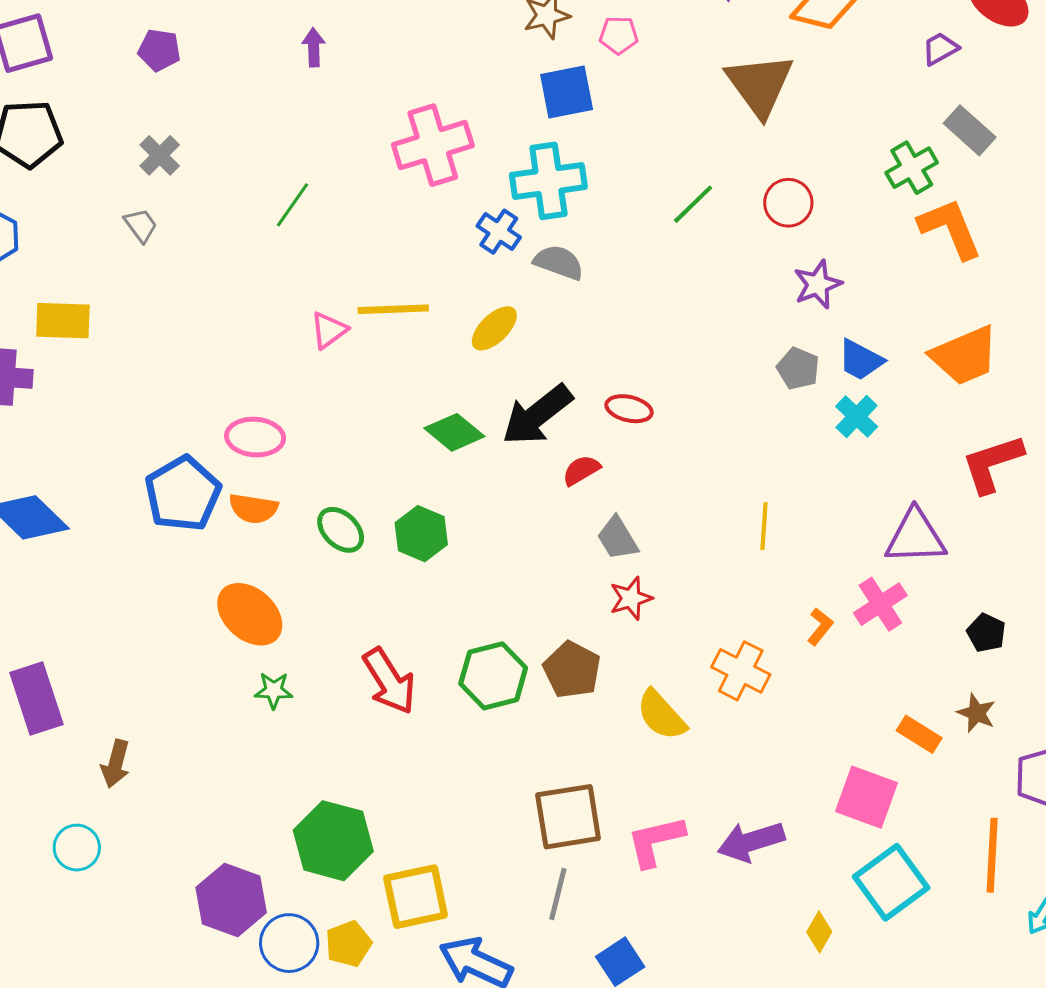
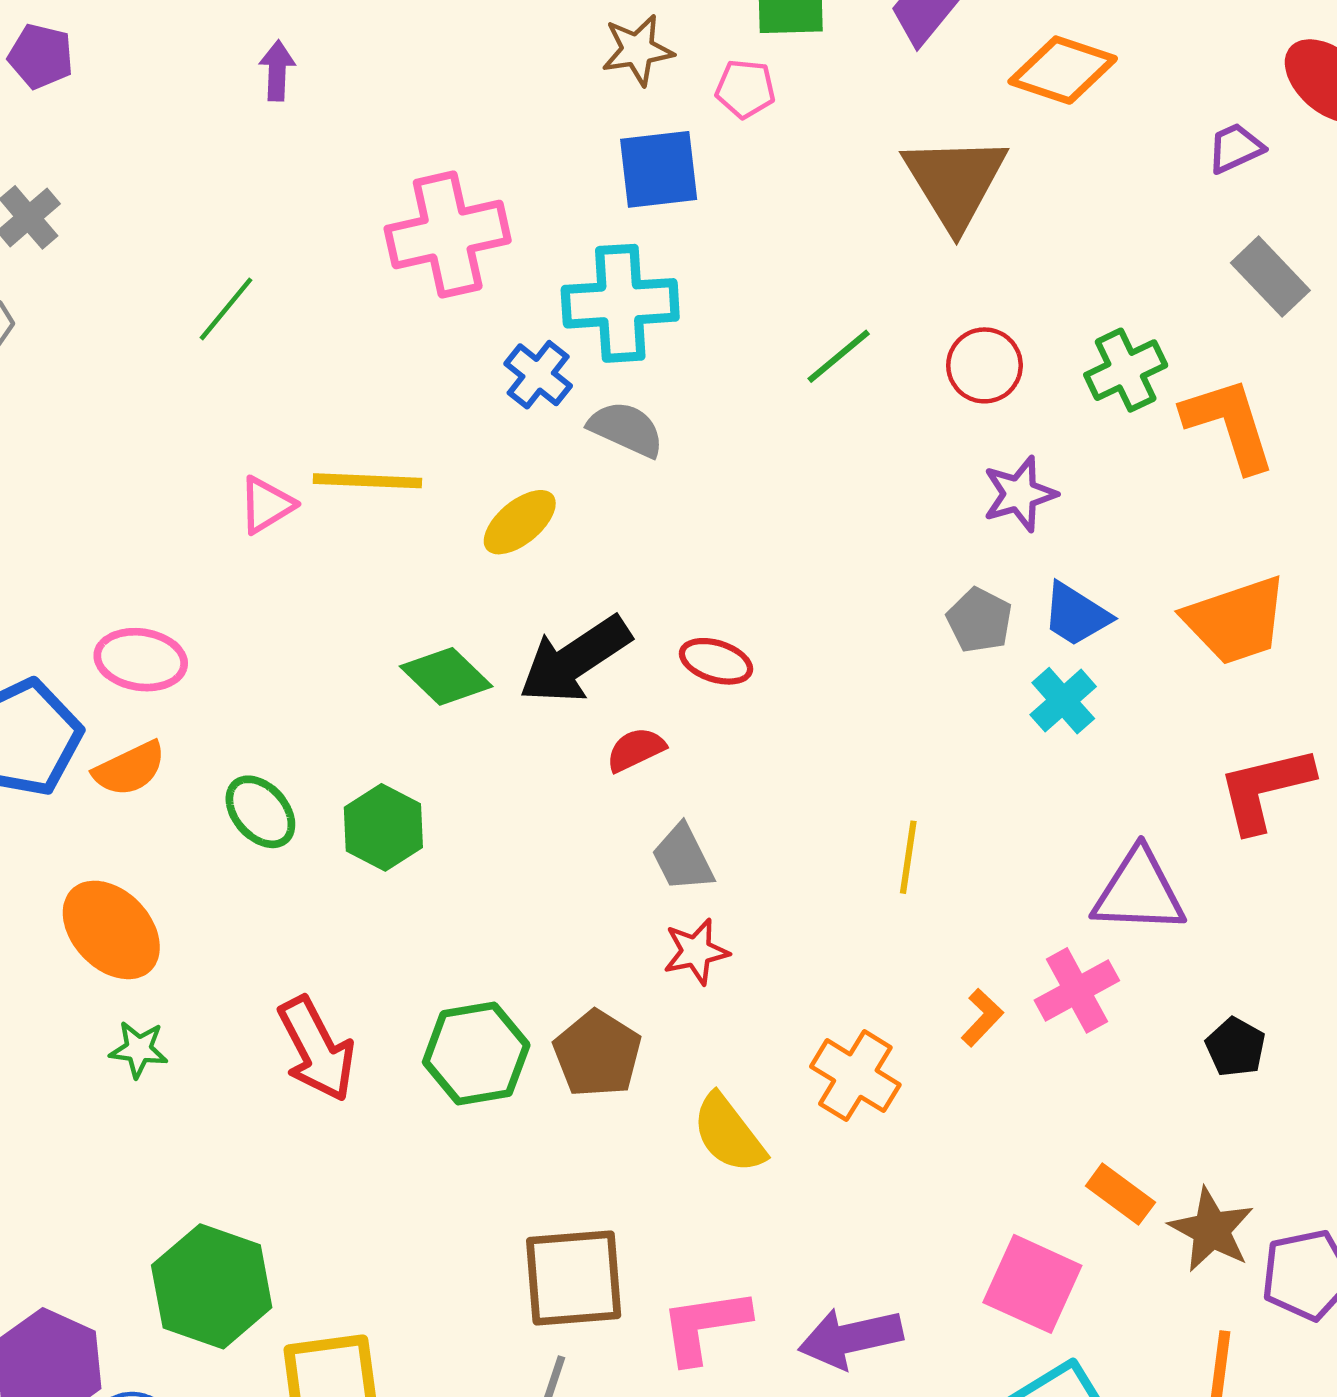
green cross: (912, 168) -> (1126, 370), moved
orange semicircle: (253, 508) -> (130, 769), turned -39
brown star: (976, 713) -> (1211, 1230), moved, size x1.4

